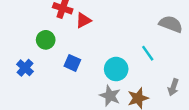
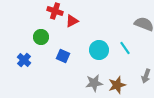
cyan circle: (116, 69) -> (99, 50), moved
gray star: (110, 96) -> (94, 83), turned -30

